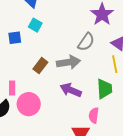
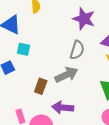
purple arrow: (71, 90) -> (63, 107), moved

